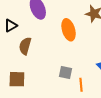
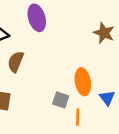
orange ellipse: (69, 30) -> (83, 82), moved

